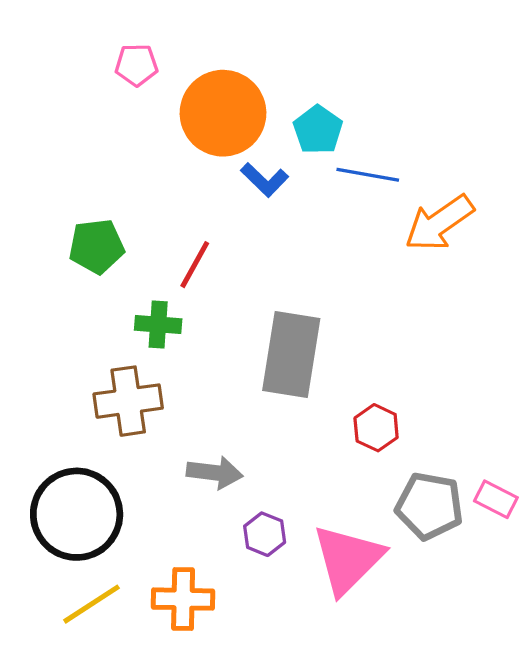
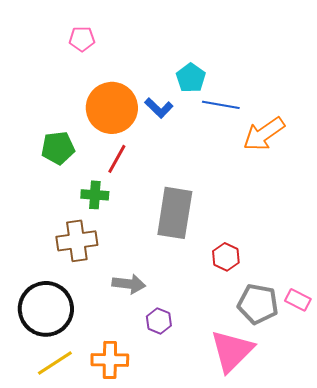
orange circle: (223, 113) -> (112, 108), moved
pink triangle: (348, 559) -> (232, 351), moved

